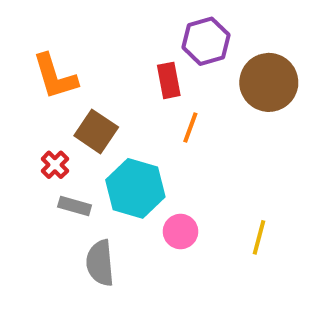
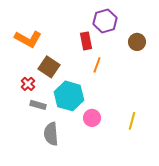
orange L-shape: (55, 77) -> (28, 39), turned -44
brown circle: (269, 82) -> (137, 42), size x0.6

